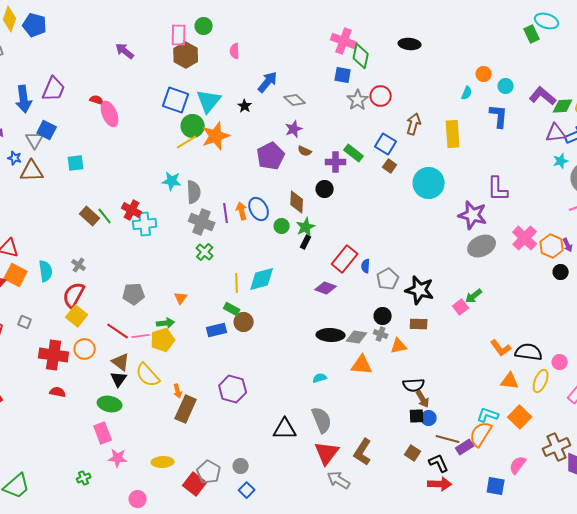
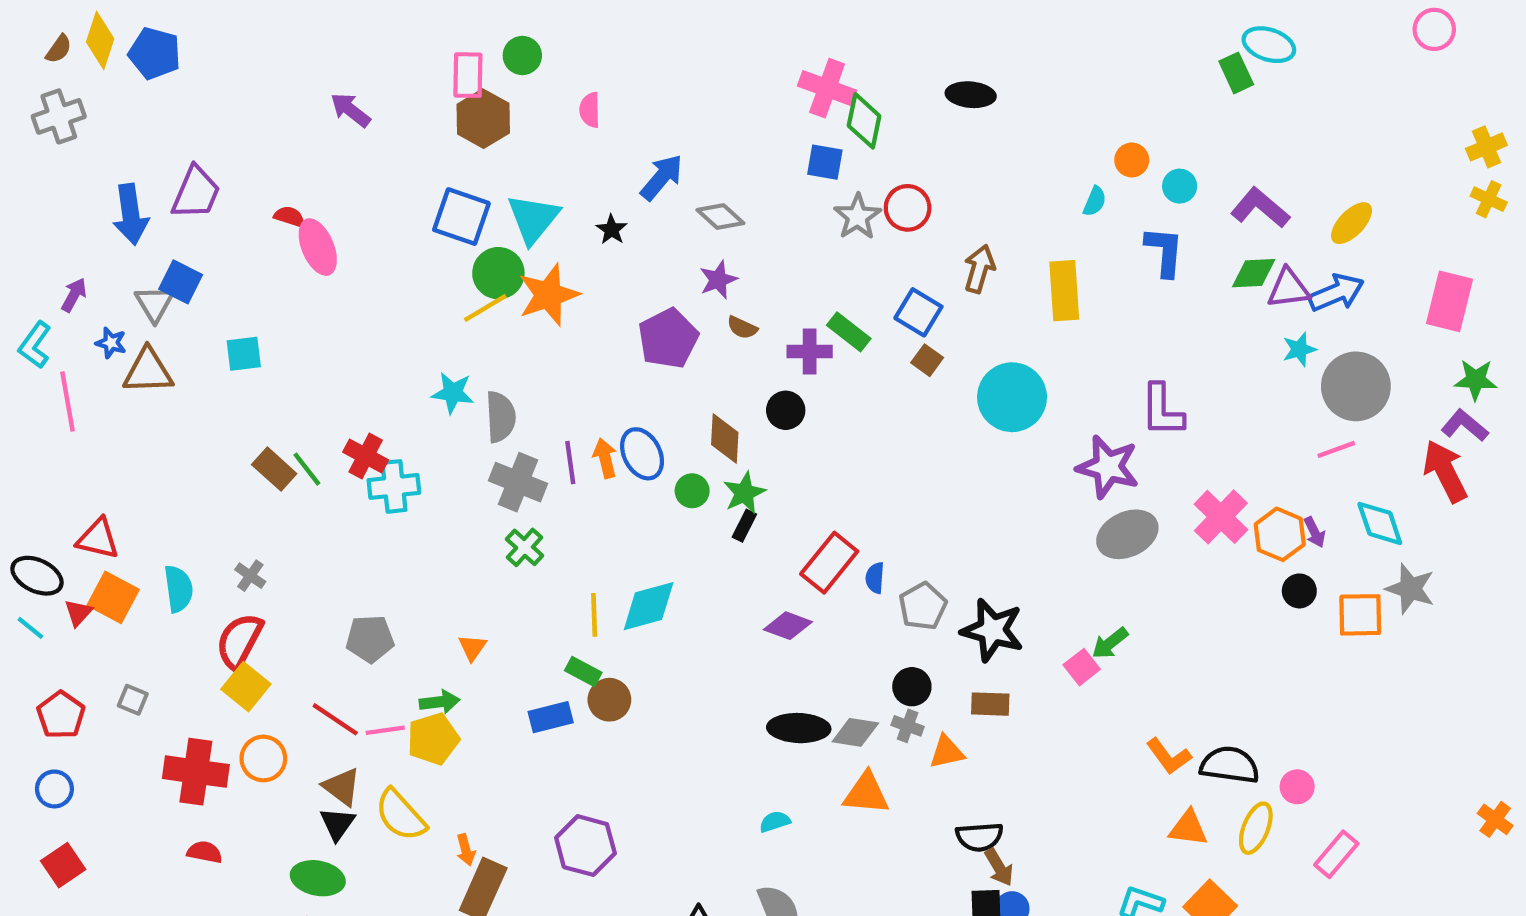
green diamond: (563, 106) -> (1254, 273), moved

